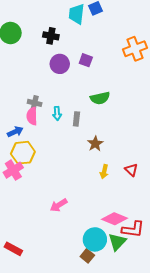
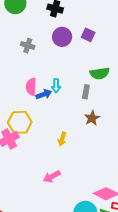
gray cross: (35, 103) -> (28, 46), moved
gray rectangle: (76, 119) -> (86, 92), moved
blue arrow: (15, 132) -> (44, 94), moved
yellow arrow: (104, 172) -> (62, 139), moved

